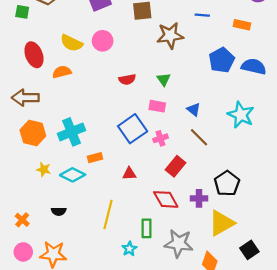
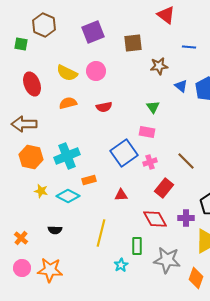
brown star: (170, 35) -> (159, 66), size x0.7
orange semicircle: (62, 72) -> (68, 103), moved
red semicircle: (127, 79) -> (104, 107), moved
blue triangle: (194, 109) -> (181, 86), moved

